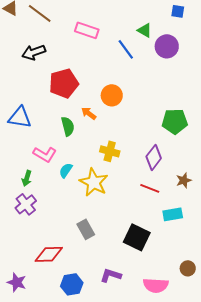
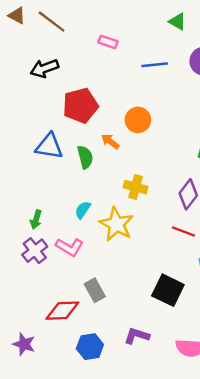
pink rectangle: (87, 30) -> (108, 42), size x0.7
green triangle: (145, 30) -> (177, 22), moved
blue line: (126, 49) -> (155, 65), turned -60
blue triangle: (20, 117) -> (49, 146), moved
pink L-shape: (45, 154) -> (70, 247), moved
gray rectangle: (86, 229) -> (95, 290), moved

